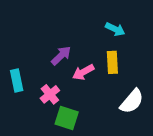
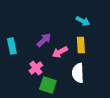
cyan rectangle: (17, 80) -> (12, 46), moved
white semicircle: (132, 101) -> (78, 73), moved, turned 138

